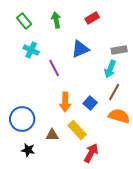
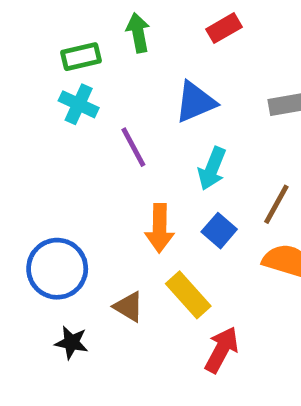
green rectangle: (24, 21) -> (81, 57), moved, turned -63
cyan arrow: (110, 69) -> (212, 169), moved
brown triangle: (52, 135) -> (129, 307), turned 32

